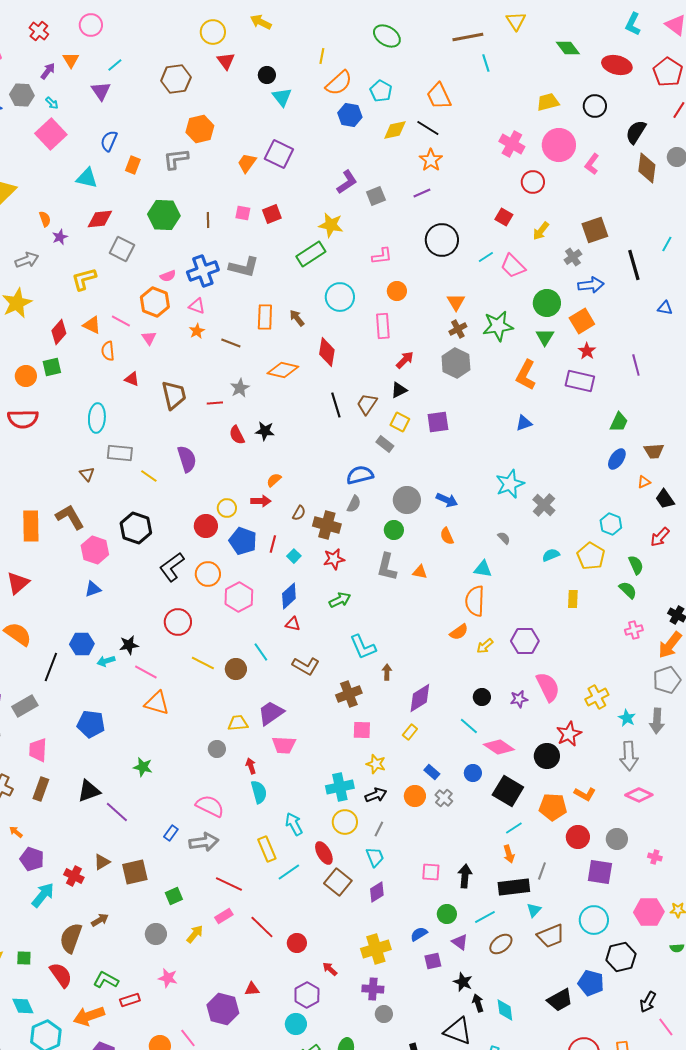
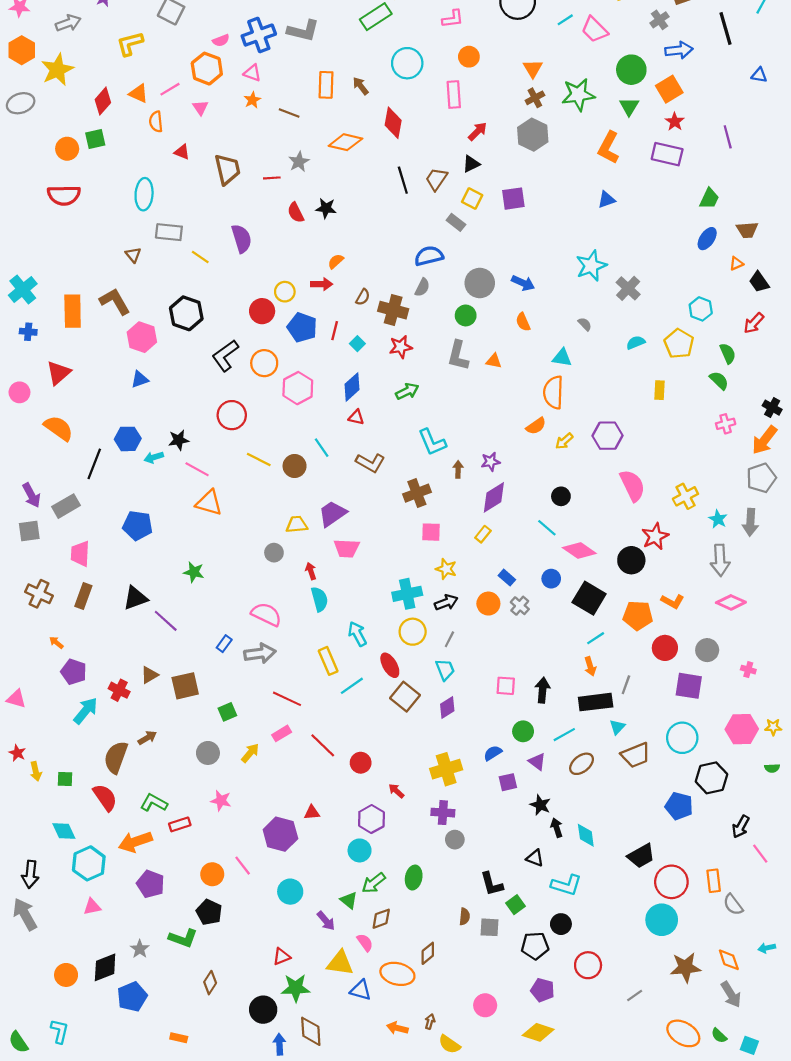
pink line: (121, 321) -> (170, 89), turned -60
purple star: (519, 699) -> (491, 462), moved
black trapezoid: (560, 1000) -> (641, 856), moved
black triangle: (458, 1031) -> (535, 858), size x0.6

